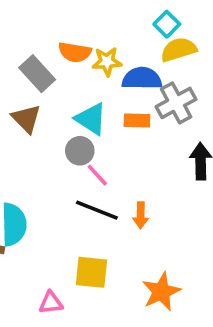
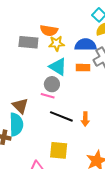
yellow star: (107, 62) -> (57, 43), moved
gray rectangle: (37, 74) -> (28, 42), turned -42
brown triangle: (26, 119) -> (20, 106), moved
pink line: (97, 175) -> (48, 96), moved, turned -32

